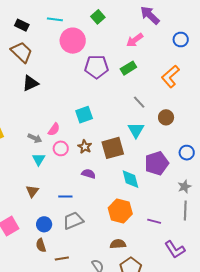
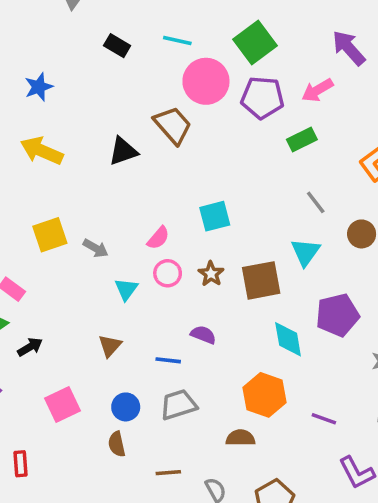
green square: (98, 17) -> (255, 43), size x1.6
brown trapezoid: (22, 52) -> (173, 125), moved
purple pentagon: (96, 67) -> (262, 98), moved
gray arrow: (35, 138) -> (96, 248), moved
purple semicircle: (89, 174) -> (203, 335), moved
brown semicircle: (118, 244) -> (240, 438), moved
brown line: (62, 258) -> (168, 473), moved

